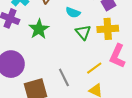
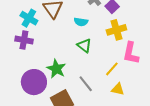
green star: (39, 29) -> (56, 69), moved
green triangle: (83, 32) -> (84, 46), moved

